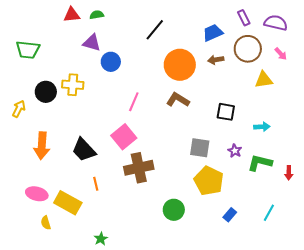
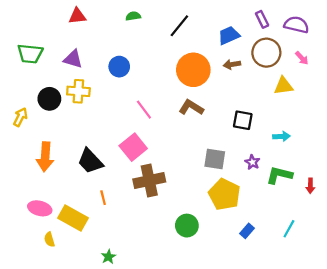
green semicircle: (97, 15) -> (133, 16), moved
black line: (155, 30) -> (179, 26), moved
purple triangle: (92, 43) -> (73, 59), moved
pink line: (134, 102) -> (144, 110), turned -60

